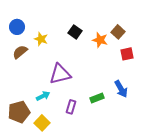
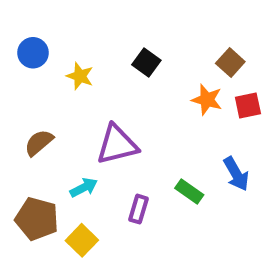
orange star: (100, 40) -> (207, 100), moved
brown semicircle: (20, 52) -> (39, 143), moved
green rectangle: (97, 98) -> (189, 191), turned 56
brown pentagon: (19, 112) -> (37, 219), turned 30

